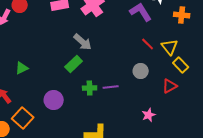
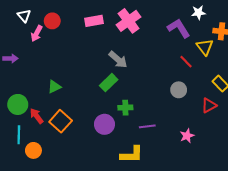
yellow triangle: (170, 47) -> (205, 47), moved
purple line: (111, 87) -> (147, 126), moved
purple circle: (54, 100) -> (104, 124), moved
orange square: (23, 118) -> (61, 121), moved

